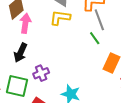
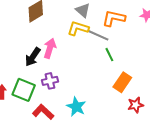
gray line: (99, 20) -> (98, 35), moved, turned -55
pink arrow: (25, 23) -> (50, 48), moved

